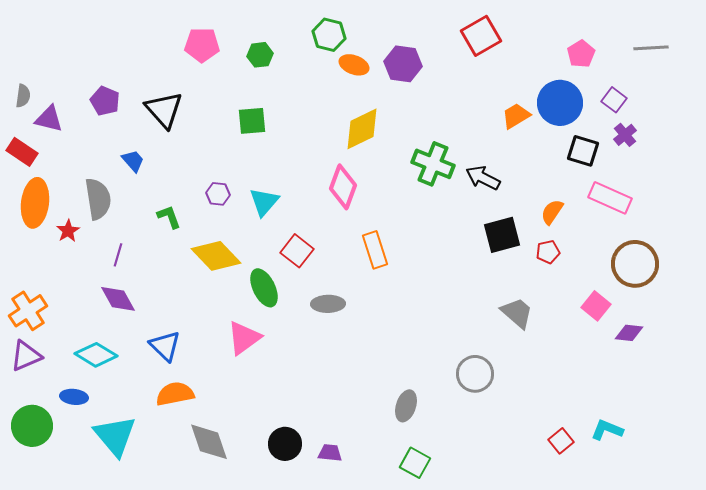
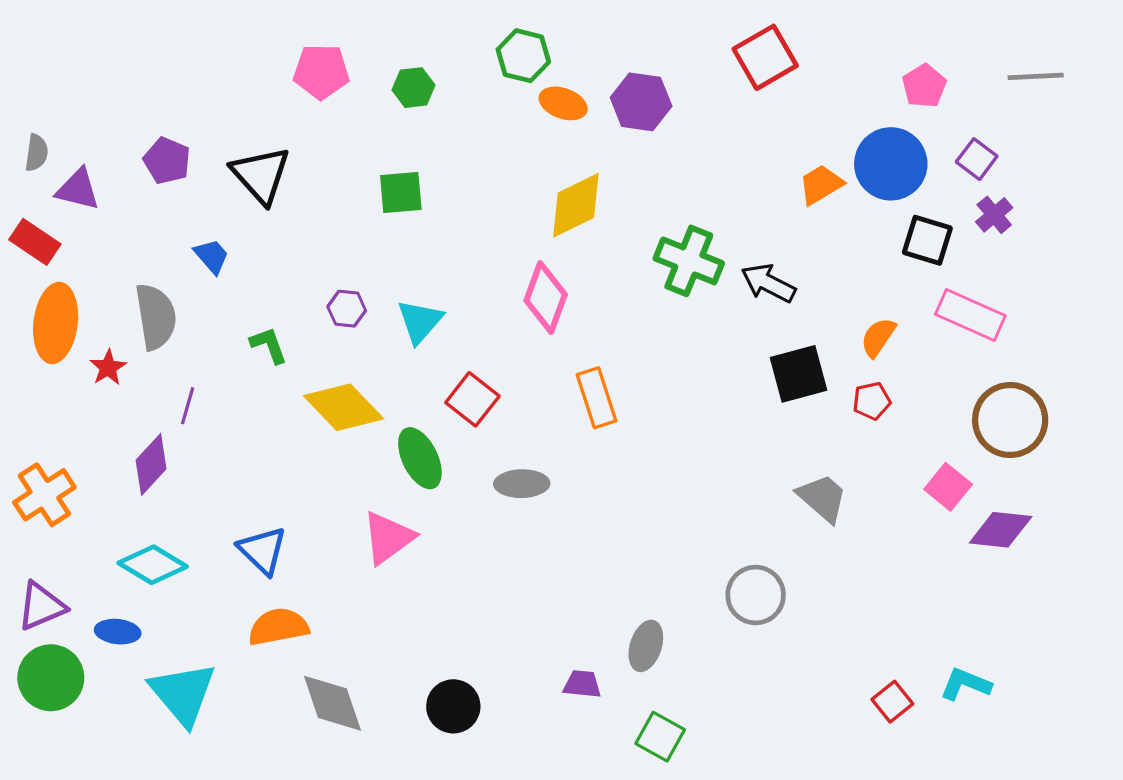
purple diamond: (118, 299) -> (151, 465), moved, turned 72
purple diamond: (629, 333) -> (1001, 530), size x1.4
purple triangle: (26, 356) -> (41, 606), moved
purple trapezoid: (330, 453) -> (582, 684), moved

